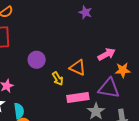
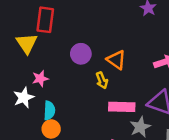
orange triangle: (78, 67) -> (116, 60), moved

